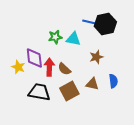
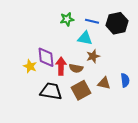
blue line: (89, 22) -> (92, 21), moved
green star: (55, 37) -> (67, 19), moved
brown star: (96, 57) -> (93, 56), moved
brown semicircle: (64, 69) -> (76, 68), turned -32

